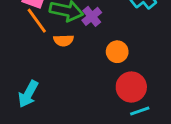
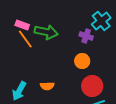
purple cross: (92, 16) -> (86, 36), moved, turned -32
orange semicircle: (64, 40) -> (47, 86), moved

